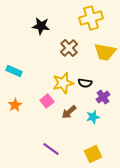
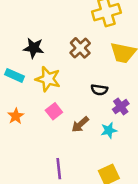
black star: (41, 26) -> (34, 48), moved
yellow star: (63, 83) -> (48, 79), moved, turned 30
purple line: (51, 149) -> (59, 169), turned 48

